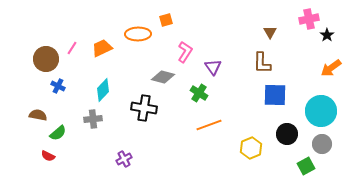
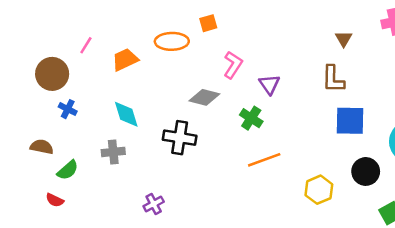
pink line: (72, 48) -> (86, 45), moved
cyan diamond: (103, 90) -> (126, 114), turned -60

